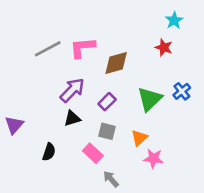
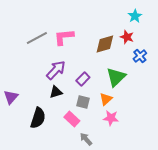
brown diamond: (116, 63) -> (105, 44), moved
blue cross: (182, 91) -> (140, 56), moved
orange triangle: (139, 138) -> (106, 99), moved
black semicircle: (49, 152) -> (38, 118), size x1.5
pink star: (153, 158) -> (111, 118), moved

